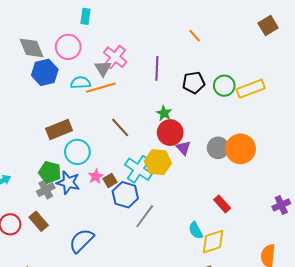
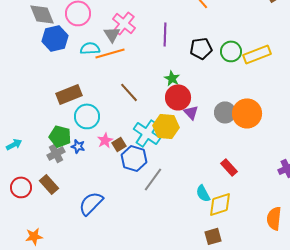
blue star: (68, 183) -> (78, 146), size x0.6

